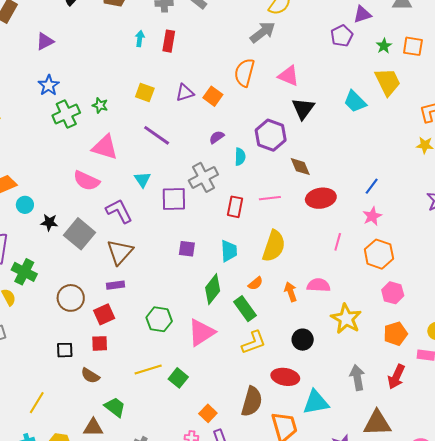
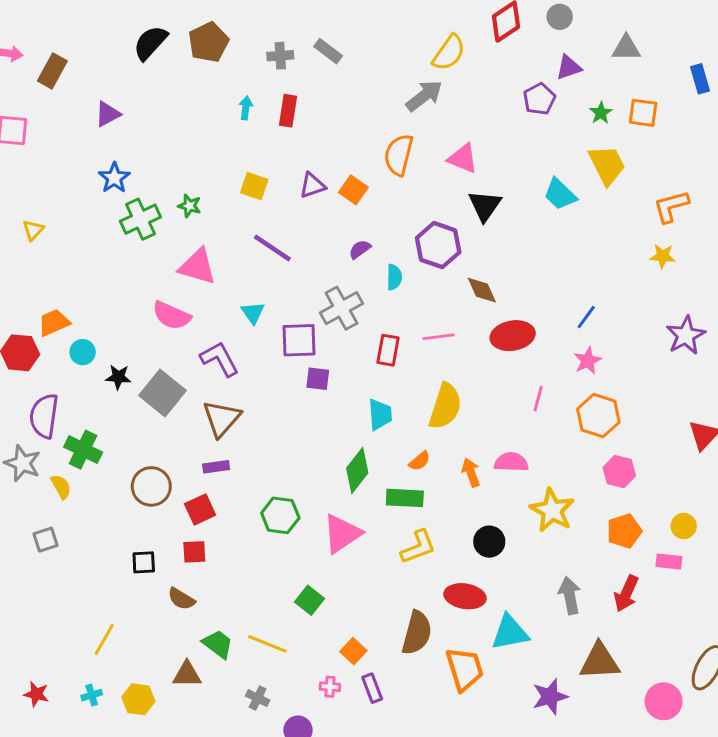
purple square: (187, 249) -> (318, 379), moved
green rectangle: (245, 309) -> (405, 498), turned -50
yellow line: (148, 369) -> (267, 644), moved, turned 40

